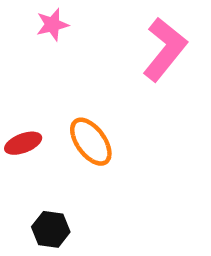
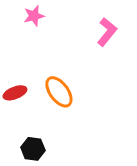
pink L-shape: (165, 49) -> (107, 32), size x0.7

